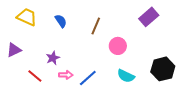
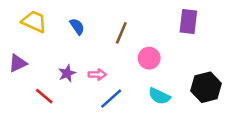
purple rectangle: (149, 17) -> (188, 21), turned -42
pink arrow: (66, 75) -> (97, 75), moved

